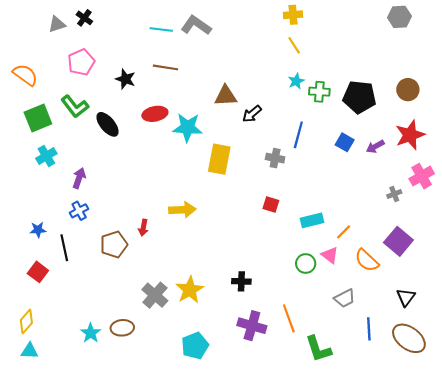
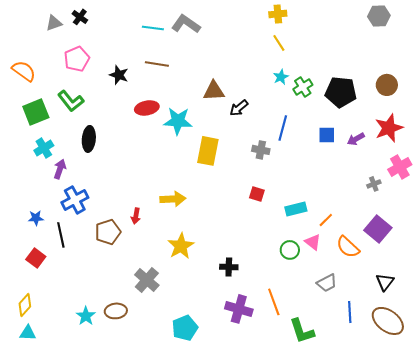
green cross: (319, 92) -> (303, 87), turned -36
black ellipse: (108, 124) -> (89, 139), moved, turned 45
blue square: (345, 142) -> (327, 135), turned -30
purple arrow: (79, 178) -> (60, 169), moved
blue cross: (79, 211) -> (75, 200), size x1.5
yellow star: (190, 290) -> (181, 246), moved

